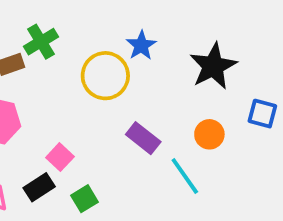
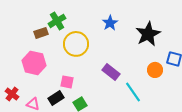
yellow circle: (105, 76) -> (76, 44), moved
orange circle: (209, 134) -> (155, 70), moved
pink square: (60, 157) -> (67, 82), turned -32

